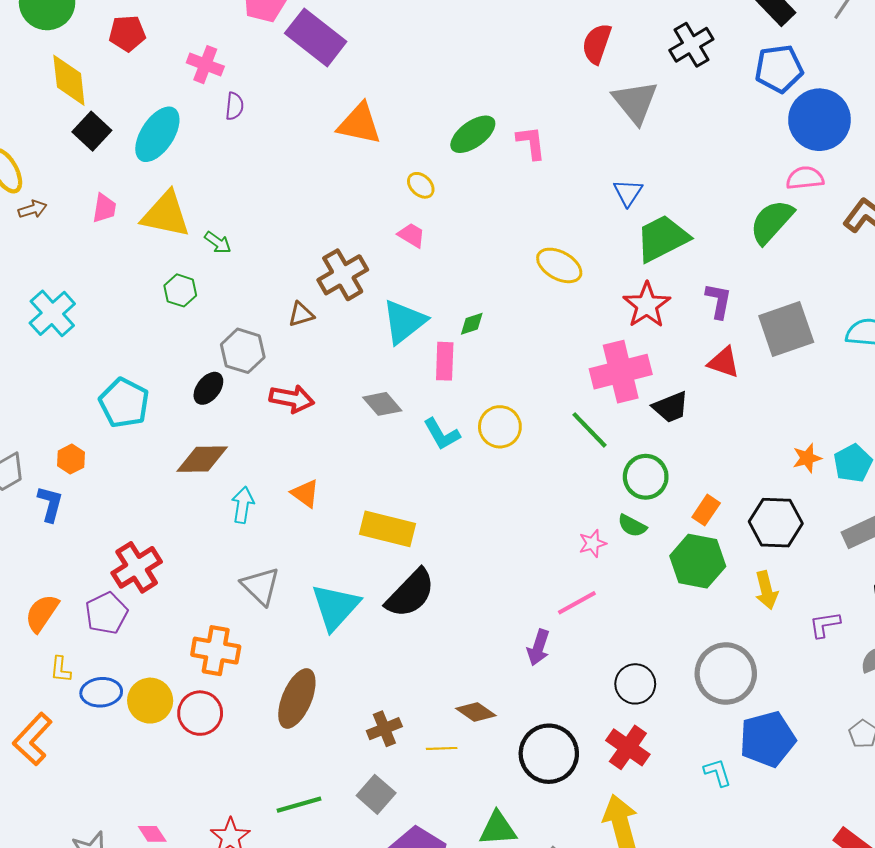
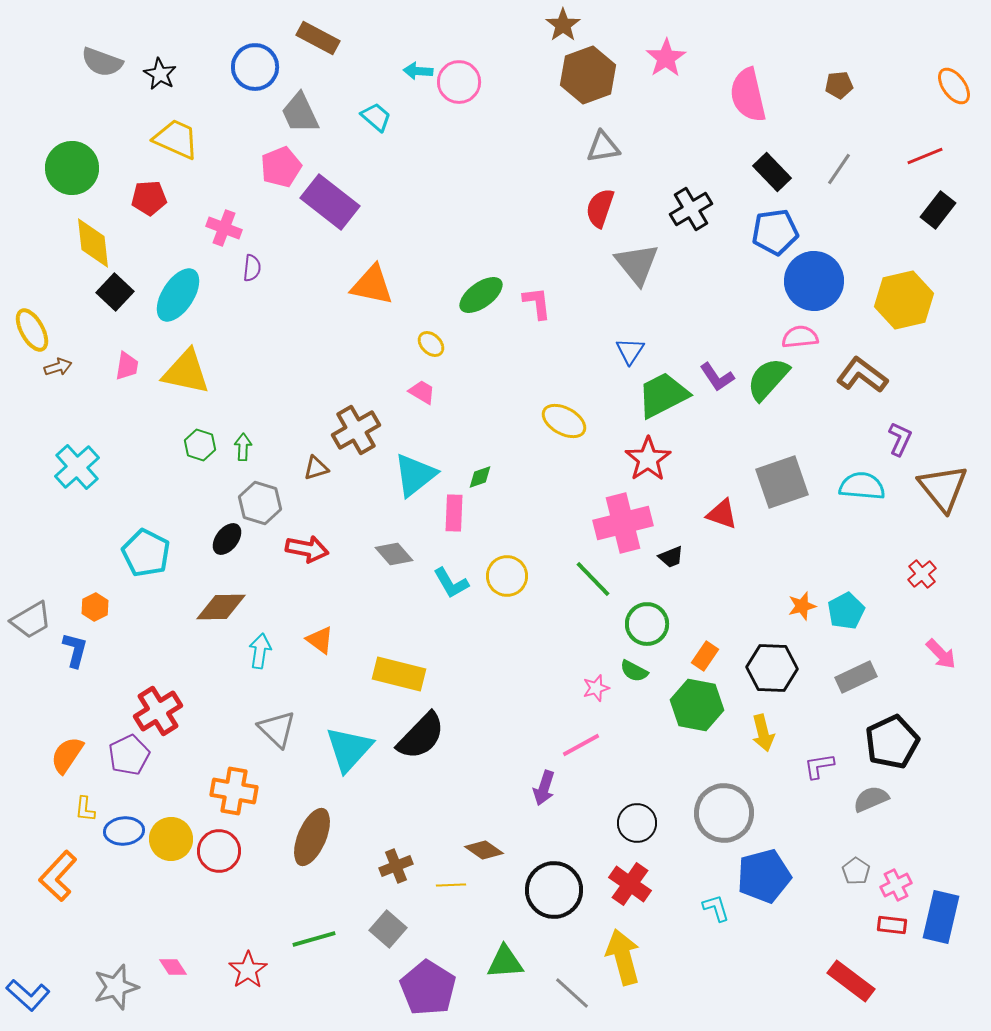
green arrow: (218, 243) -> (243, 447), moved, turned -124
purple L-shape: (719, 301) -> (717, 377), moved, turned 135
black trapezoid: (671, 407) -> (671, 557), size x0.7

